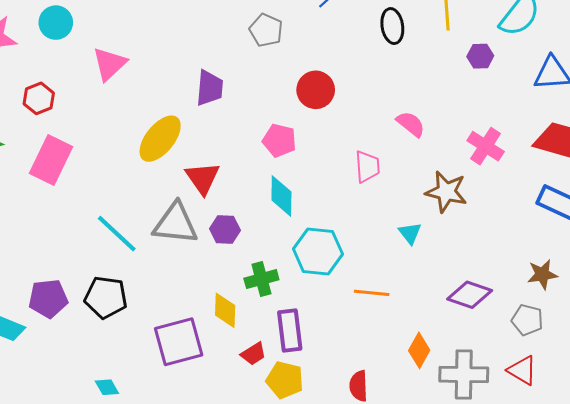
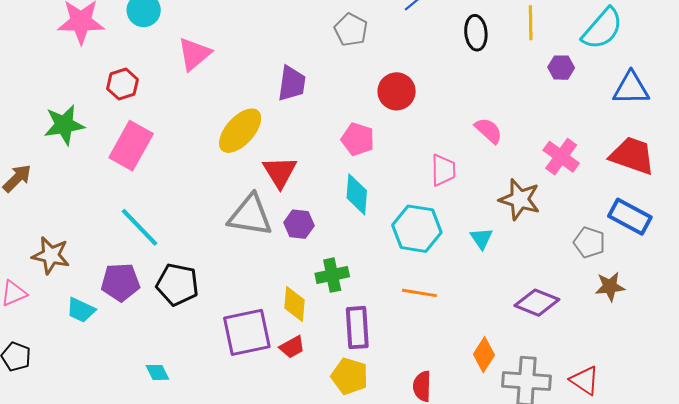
cyan line: (117, 234) -> (140, 227), moved
cyan hexagon: (318, 252) -> (417, 229), moved
orange line: (372, 293) -> (419, 293), moved
gray pentagon: (527, 320) -> (589, 242), moved
red trapezoid: (253, 354) -> (292, 347), moved
cyan diamond: (107, 387) -> (157, 372), moved

